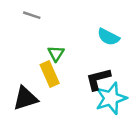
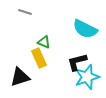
cyan semicircle: (108, 37) -> (85, 29), size x1.4
green triangle: (56, 54) -> (44, 42), turned -40

